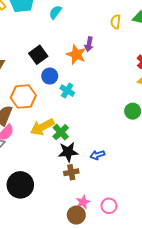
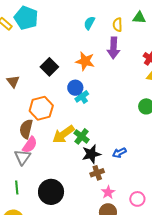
cyan semicircle: (55, 12) -> (89, 23), moved
purple arrow: (89, 44) -> (114, 48), moved, size x1.5
blue circle: (50, 76) -> (75, 88), moved
cyan cross: (67, 91) -> (82, 96), turned 32
pink star: (83, 202) -> (108, 192), moved

